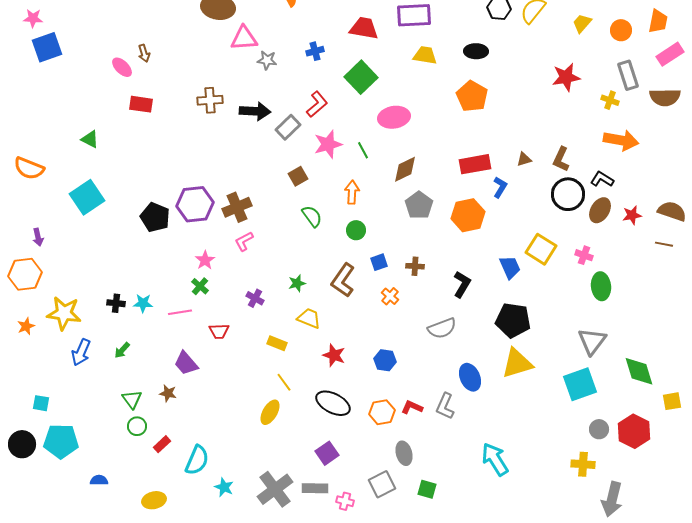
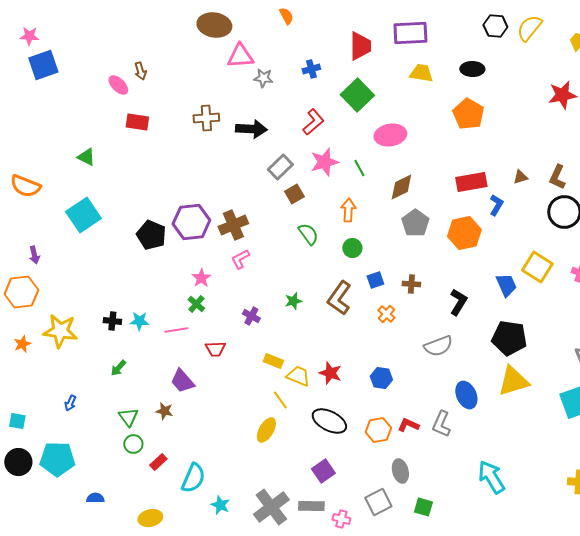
red trapezoid: (364, 28) -> (360, 46), turned 80
gray rectangle: (288, 127) -> (280, 167), moved
yellow trapezoid: (309, 318) -> (298, 376), moved
blue arrow: (81, 352) -> (70, 403), moved, size x0.6
cyan square: (41, 403) -> (17, 421), moved

